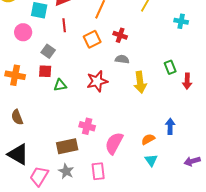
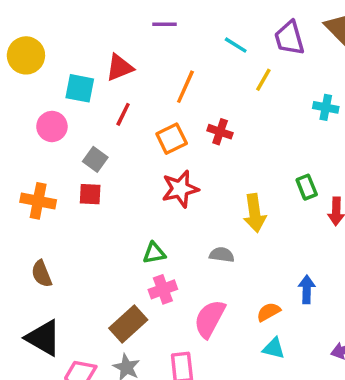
red line: (64, 25) -> (123, 114), turned 32
gray semicircle: (122, 59) -> (222, 255), moved
red star: (97, 81) -> (180, 189), moved
green triangle: (60, 85) -> (154, 253), moved
pink cross: (87, 126) -> (163, 289), turned -35
brown rectangle: (67, 146) -> (128, 324), turned -30
cyan triangle: (151, 160) -> (274, 348), turned -40

